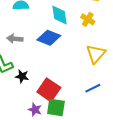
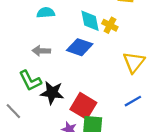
yellow cross: (88, 19) -> (110, 25), moved
black star: (22, 76) -> (52, 93), size x1.5

